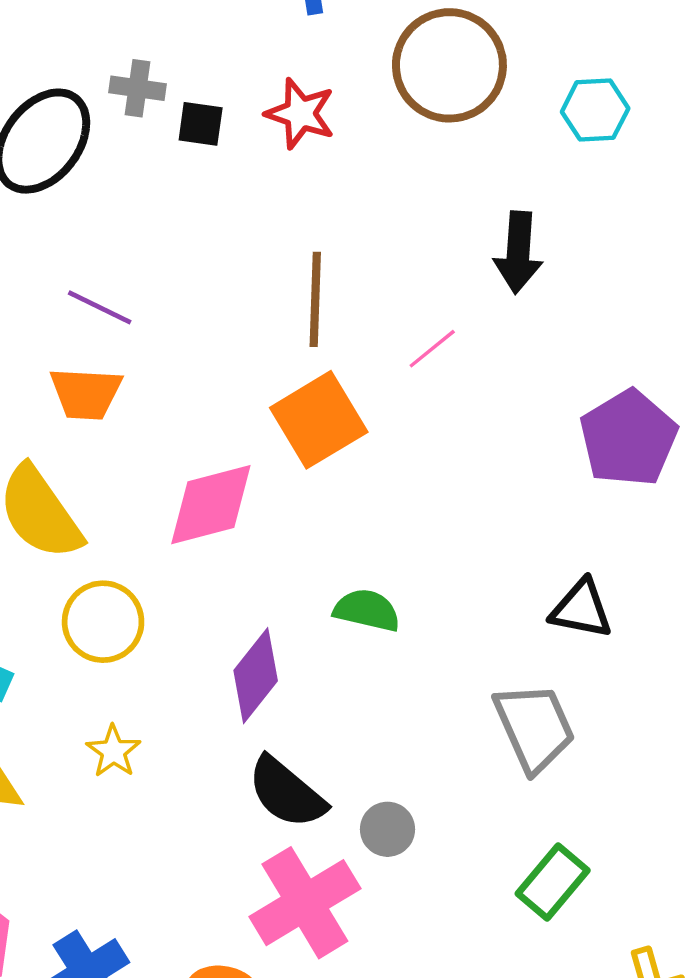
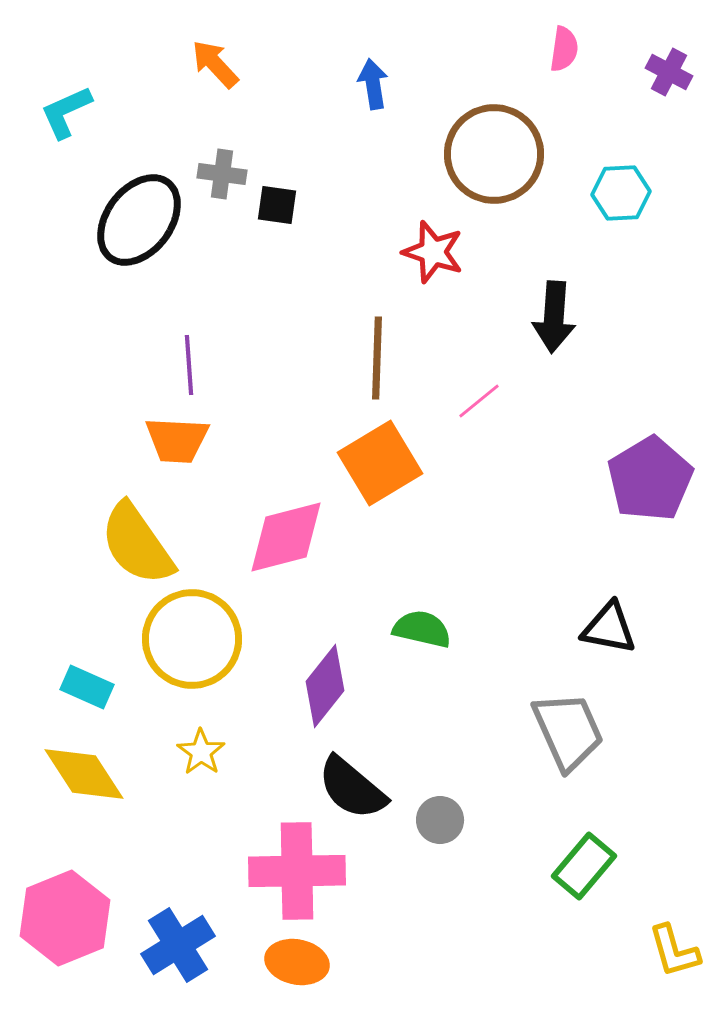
red star: (300, 114) -> (433, 252), moved
purple line: (100, 307) -> (189, 365), turned 60
yellow circle: (103, 622) -> (192, 639), size x1.4
pink cross: (305, 903) -> (297, 871), moved, turned 30

